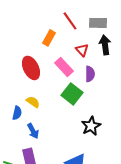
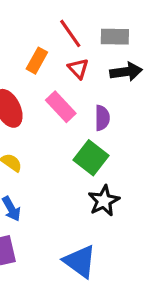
black arrow: (105, 45) -> (126, 72), turned 90
red triangle: (82, 50) -> (78, 69), moved
green square: (72, 94) -> (91, 158), moved

